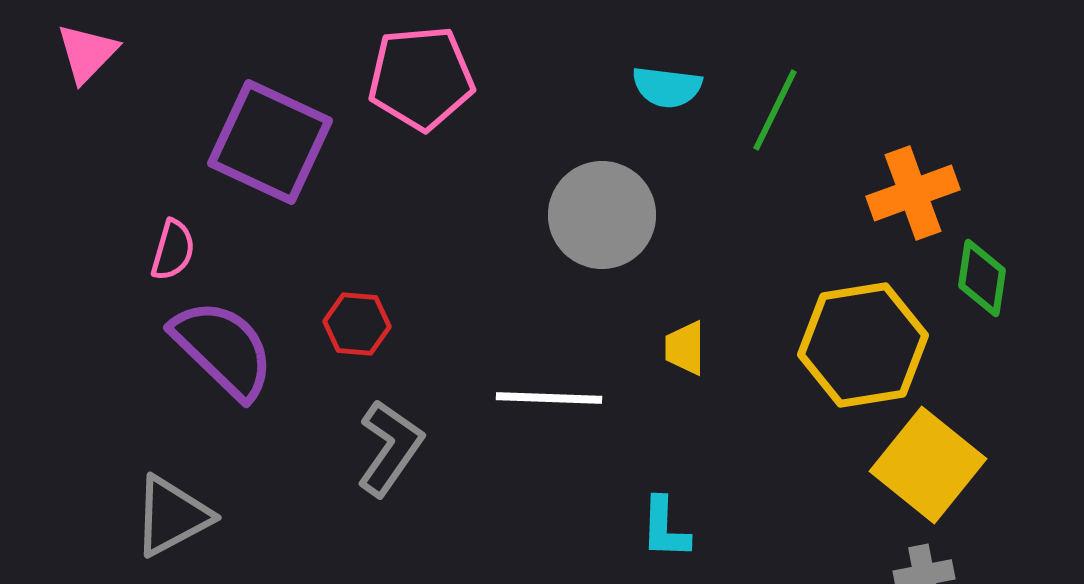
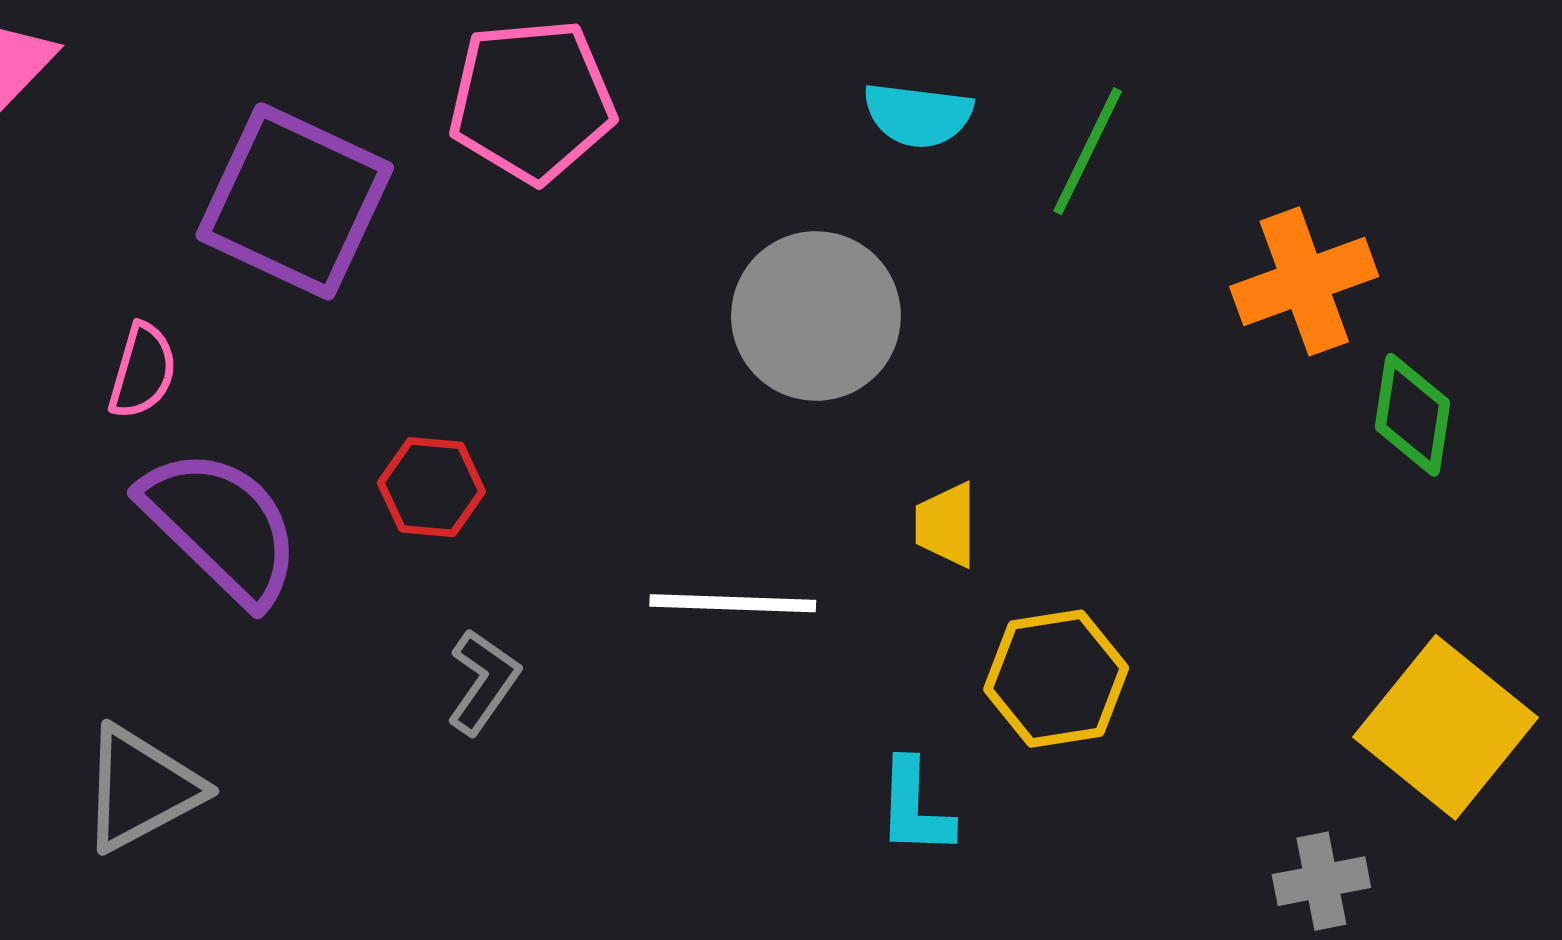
yellow hexagon: (863, 345) -> (1056, 679), moved, size x0.7
gray L-shape: (390, 448) -> (483, 682), size x0.7
yellow square: (928, 465) -> (1445, 727), moved

